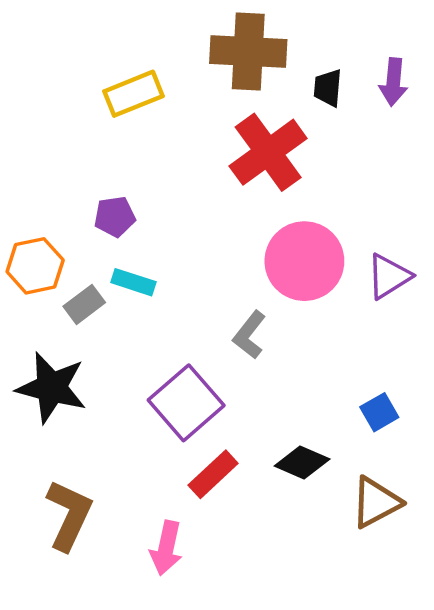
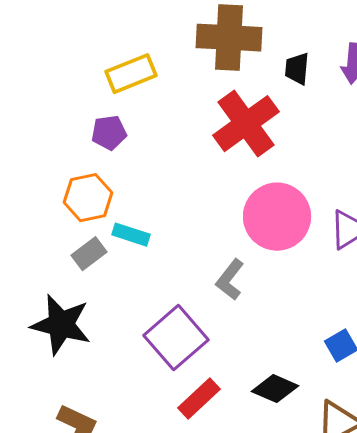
purple pentagon: (115, 217) -> (109, 133), moved
orange hexagon: (35, 266) -> (88, 198), moved

